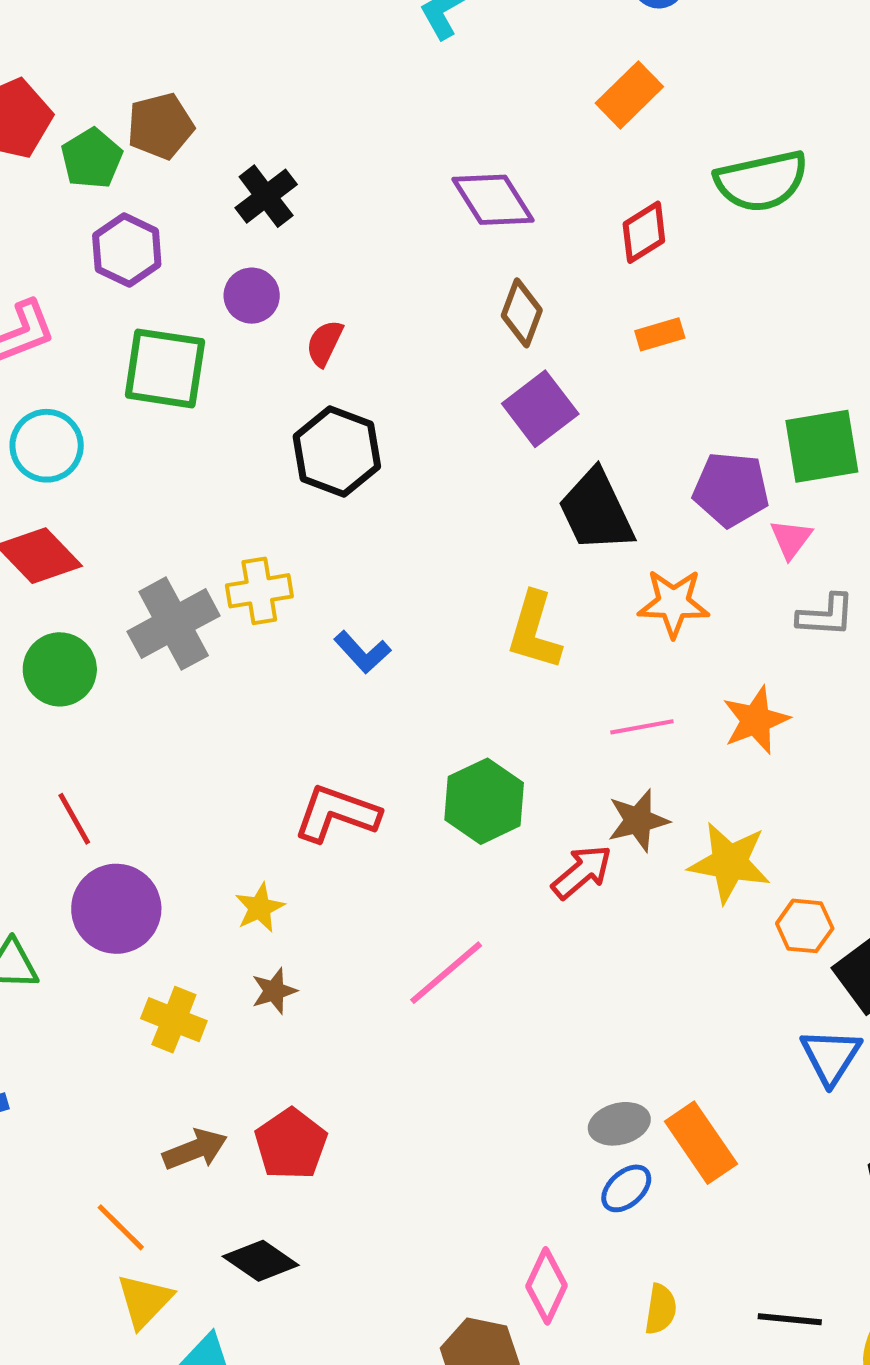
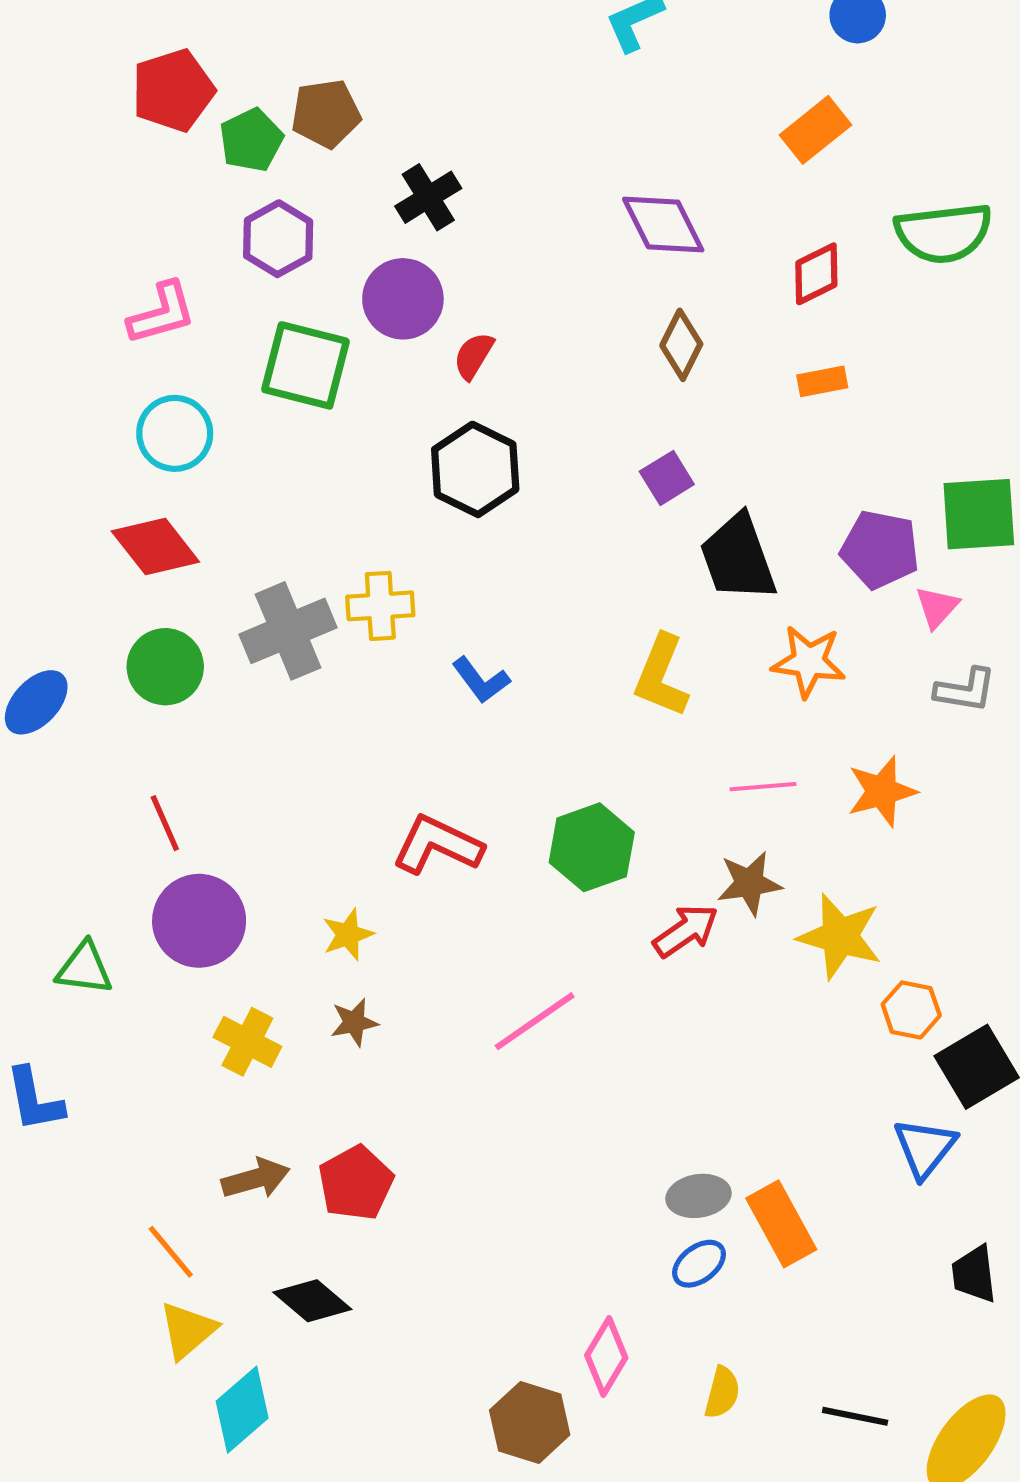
purple circle: (252, 296) -> (403, 299), size x1.4
purple square: (540, 409) -> (667, 478), moved, size x0.7

